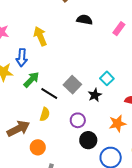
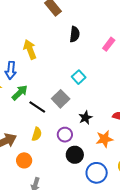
black semicircle: (85, 20) -> (75, 34), turned 84
cyan square: (107, 78) -> (79, 77), moved
black star: (95, 95) -> (85, 118), moved
yellow semicircle: (45, 114) -> (37, 134), moved

